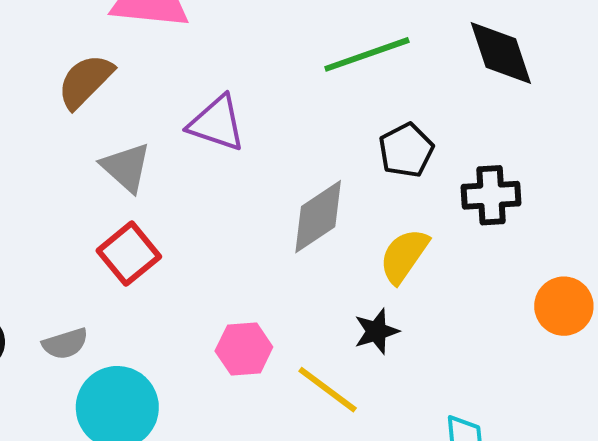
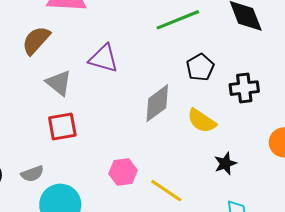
red square: (129, 254) -> (62, 127), turned 32
yellow semicircle: (404, 256) -> (202, 121), turned -88
black star: (376, 331) -> (225, 163), moved

